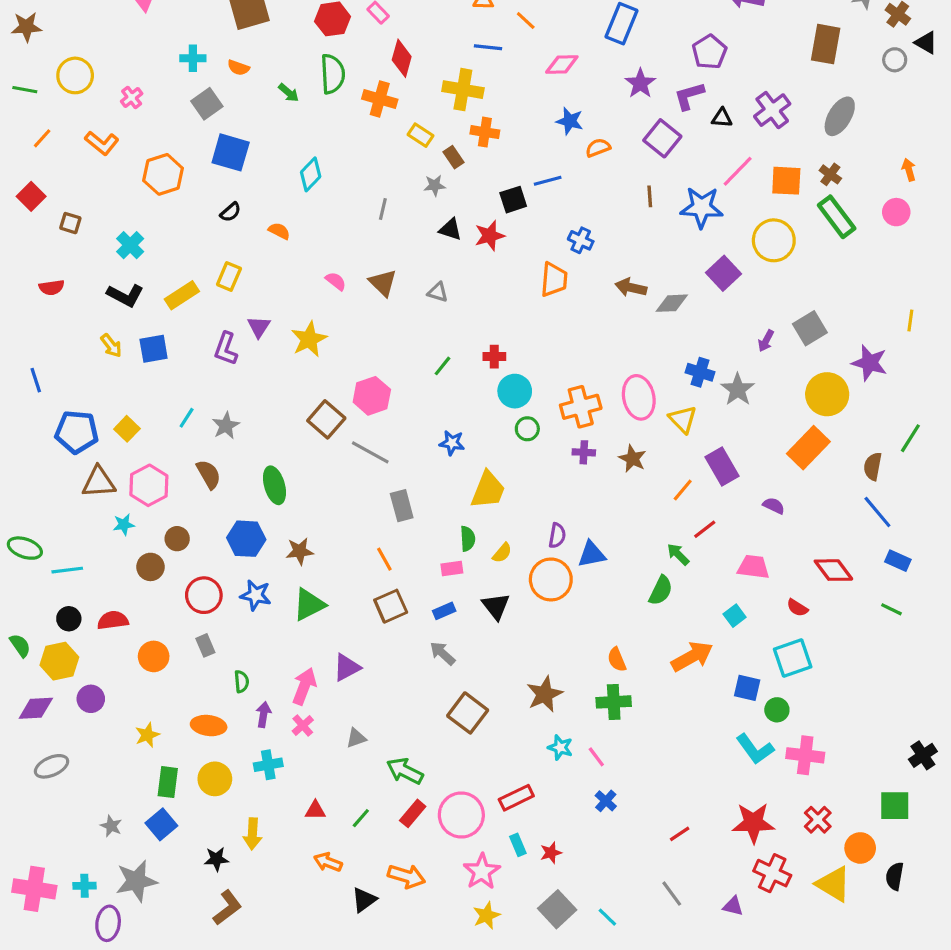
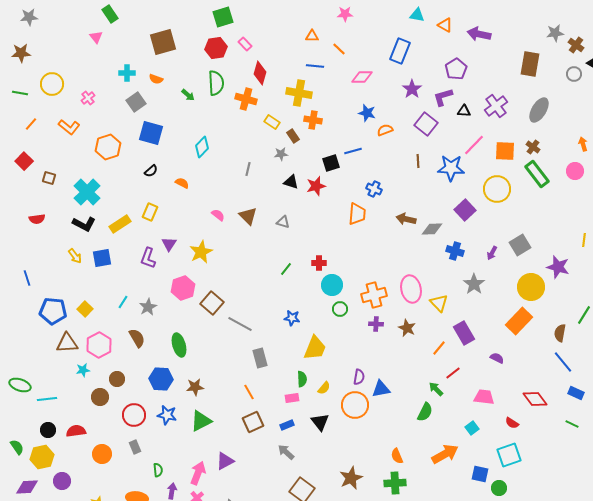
cyan cross: (130, 245) -> (87, 192), size x1.5
blue cross: (700, 372) -> (455, 251), moved
pink hexagon: (372, 396) -> (183, 288), moved

